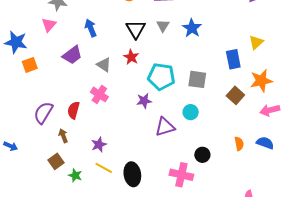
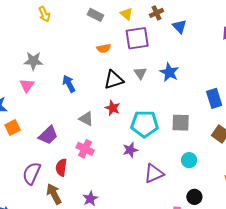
black triangle: (136, 29) -> (114, 80), turned 50
purple trapezoid: (72, 55) -> (48, 135), moved
cyan circle: (191, 112) -> (189, 160), moved
brown arrow: (63, 136) -> (54, 194), size x1.5

